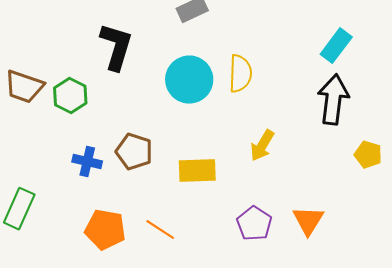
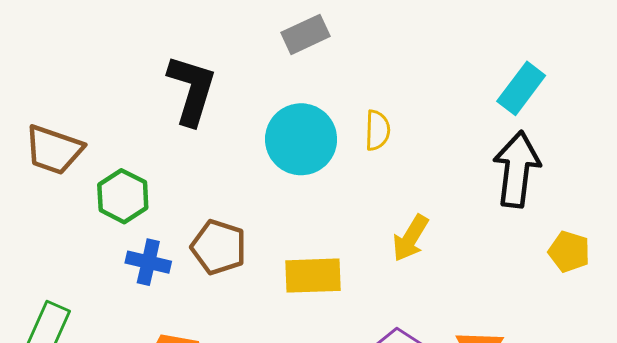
yellow semicircle: (240, 74) -> (377, 130), size x0.7
green hexagon: (70, 96) -> (123, 196), moved

